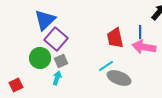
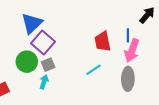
pink arrow: (144, 47) -> (132, 51), turned -80
gray ellipse: (119, 78) -> (128, 79), moved, turned 70

